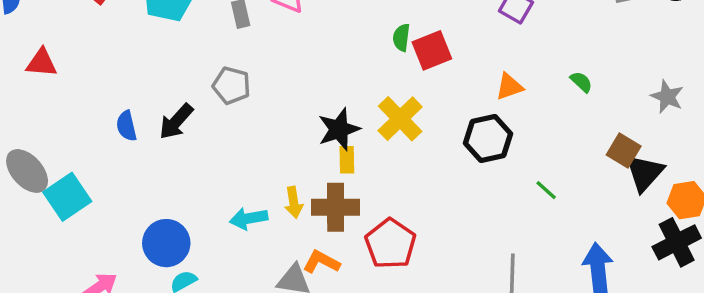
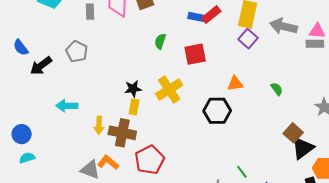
green semicircle: (401, 38) -> (160, 41), moved
blue semicircle: (126, 126) -> (21, 48), moved, turned -36
black star: (339, 129) -> (133, 89), size x0.7
green line: (546, 190) -> (242, 172), moved
cyan arrow: (249, 218) -> (67, 106), moved
blue circle: (166, 243) -> (22, 134), size x0.7

